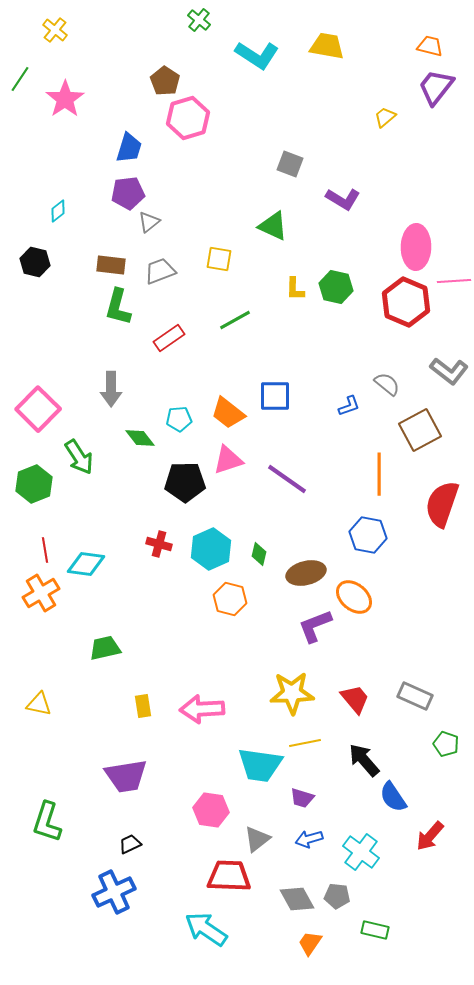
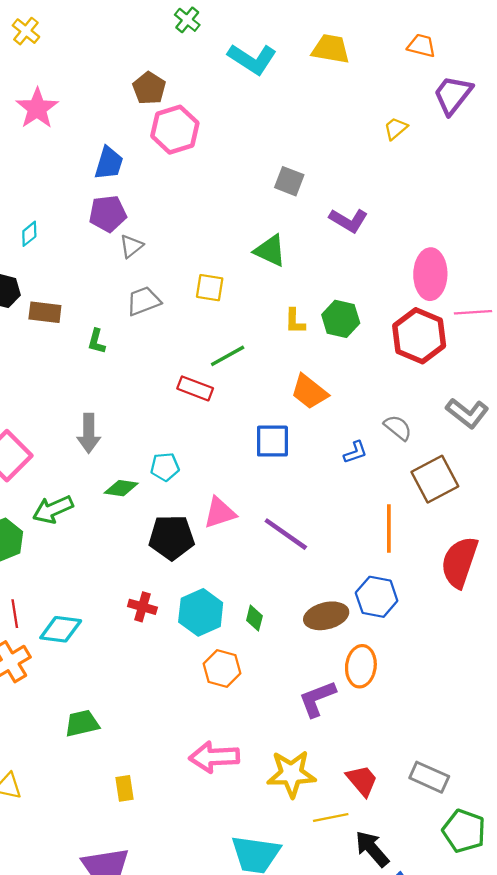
orange trapezoid: (430, 46) -> (421, 46), moved
brown rectangle: (111, 265) -> (45, 312), moved
green L-shape: (118, 307) -> (97, 341), size x0.6
red rectangle: (169, 338) -> (195, 388), moved, turned 56
orange trapezoid: (228, 413) -> (309, 392), moved
green diamond: (140, 438) -> (121, 488), turned -44
green arrow: (79, 457) -> (53, 509), turned 99
brown ellipse: (306, 573) -> (326, 616), moved
orange ellipse: (354, 597) -> (361, 666), turned 57
pink arrow: (202, 709) -> (214, 757), moved
yellow line: (305, 743) -> (331, 817), moved
green pentagon: (446, 744) -> (464, 831), size x1.5

